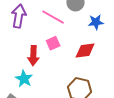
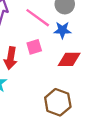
blue star: (96, 22) -> (62, 30), moved

